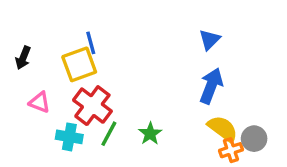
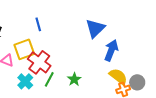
blue triangle: (210, 40) -> (95, 28), moved, size x1.5
yellow square: (79, 64) -> (24, 49), moved
cyan cross: (69, 137) -> (25, 81), turned 35

